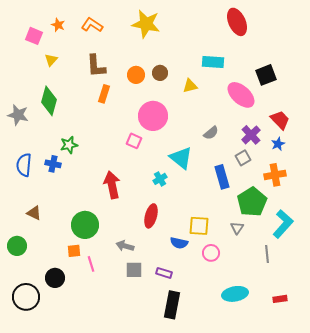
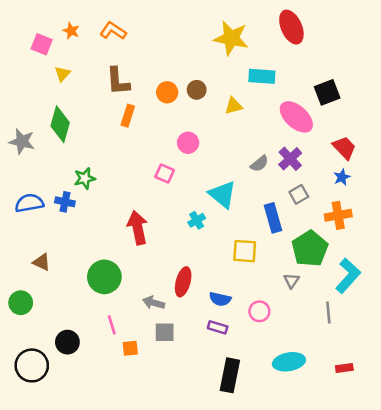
yellow star: (146, 24) -> (231, 38), moved
pink circle: (153, 116) -> (188, 143), size x0.6
purple cross: (251, 135) -> (290, 159), moved
blue semicircle: (24, 165) -> (29, 203), turned 75
red ellipse: (151, 216) -> (183, 282), moved
yellow square: (199, 226) -> (245, 251), moved
orange square: (74, 251) -> (130, 348), moved
purple rectangle: (164, 273) -> (218, 327), moved
black rectangle: (172, 305) -> (230, 375), moved

